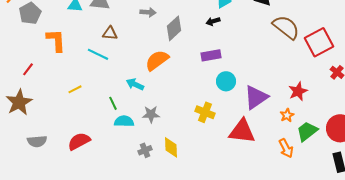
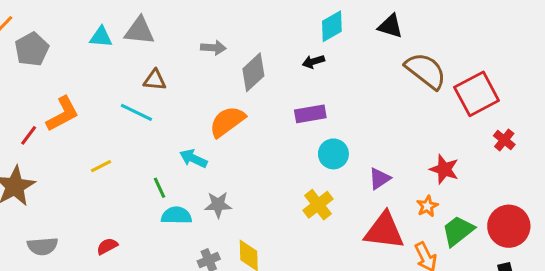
orange L-shape: (56, 40) -> (63, 114), moved, turned 65
red star: (298, 91) -> (444, 169), turned -30
purple triangle: (256, 97) -> (380, 179), size x0.6
yellow cross: (205, 112) -> (318, 205), moved, turned 30
red triangle: (242, 131) -> (384, 231), moved
red semicircle: (79, 141) -> (107, 246), size x0.6

